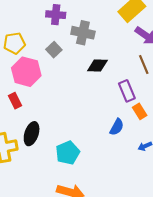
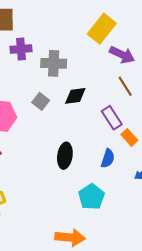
gray square: (54, 50) -> (41, 101), moved
black ellipse: (32, 134) -> (65, 156), moved
cyan pentagon: (68, 153) -> (92, 197), moved

